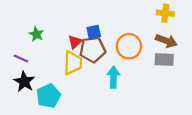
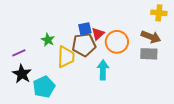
yellow cross: (165, 13) -> (159, 13), moved
green star: (36, 34) -> (48, 40), moved
red triangle: (75, 42) -> (98, 34), moved
purple line: (21, 58) -> (19, 53), turned -48

